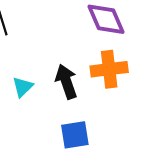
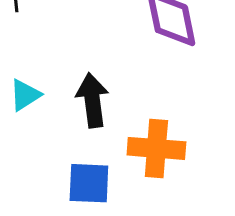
orange cross: (109, 69) -> (156, 148), moved

